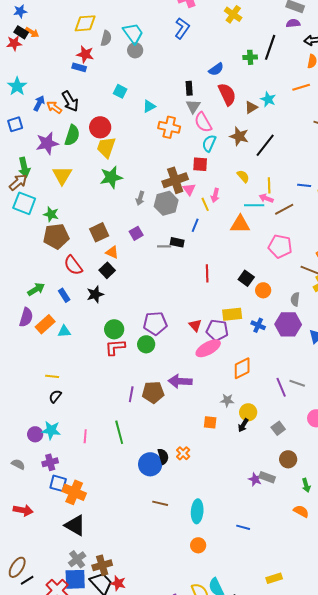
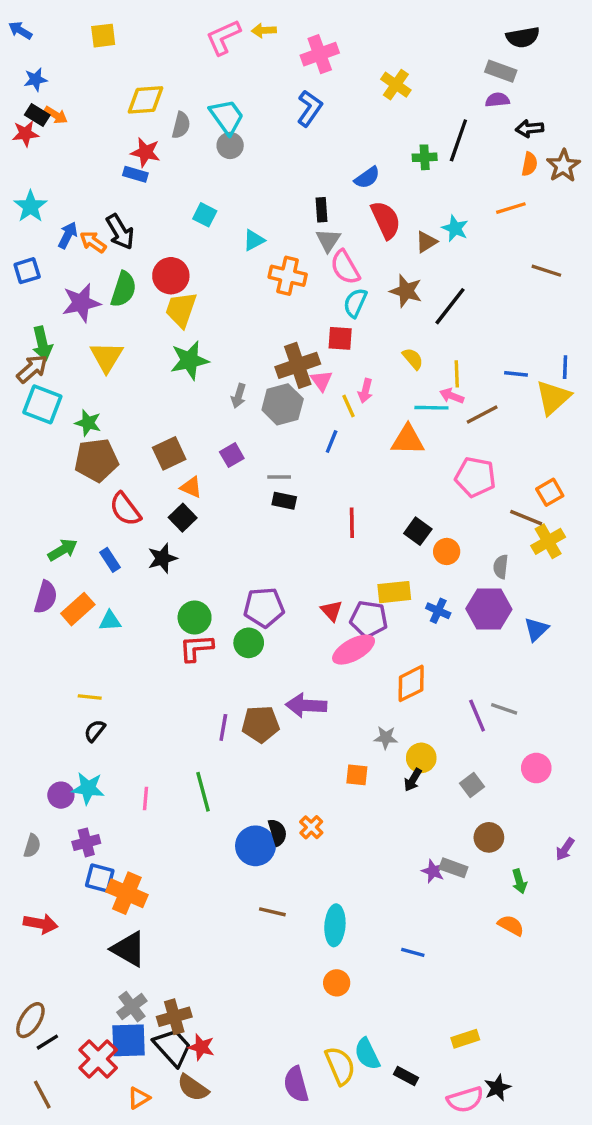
black rectangle: (177, 242) -> (284, 501), moved
gray semicircle: (18, 464) -> (32, 846), turned 80

